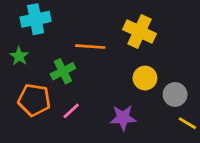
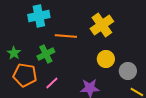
cyan cross: (36, 19) -> (39, 16), moved
yellow cross: (139, 32) -> (102, 25), turned 30
green star: (19, 56) -> (14, 53), moved

